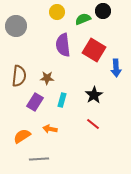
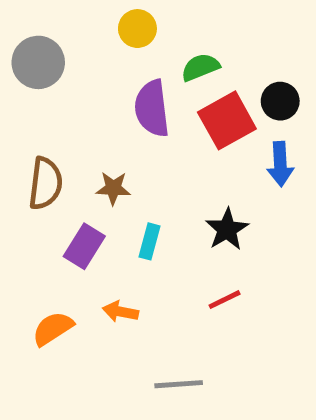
black circle: (103, 11) -> (280, 101), moved
green semicircle: (83, 19) -> (200, 67), moved
red square: (94, 50) -> (227, 120), turned 30
red line: (93, 124) -> (225, 300), turned -64
gray line: (39, 159) -> (179, 384), moved

